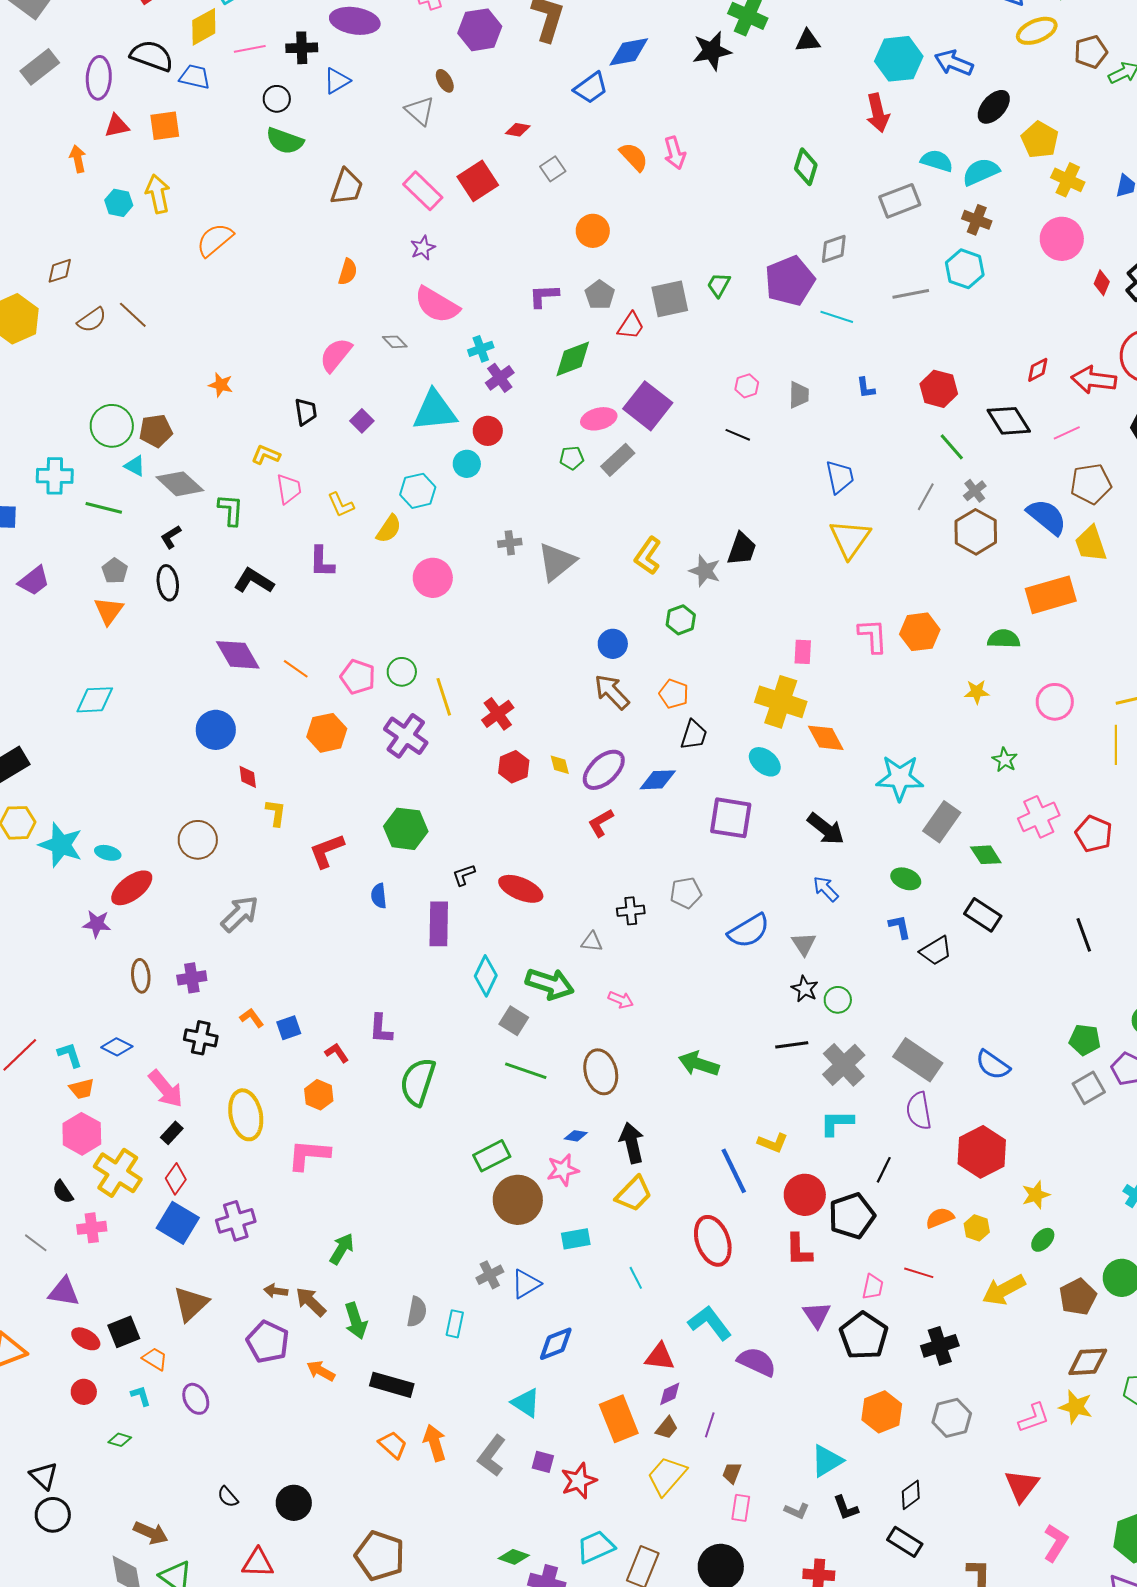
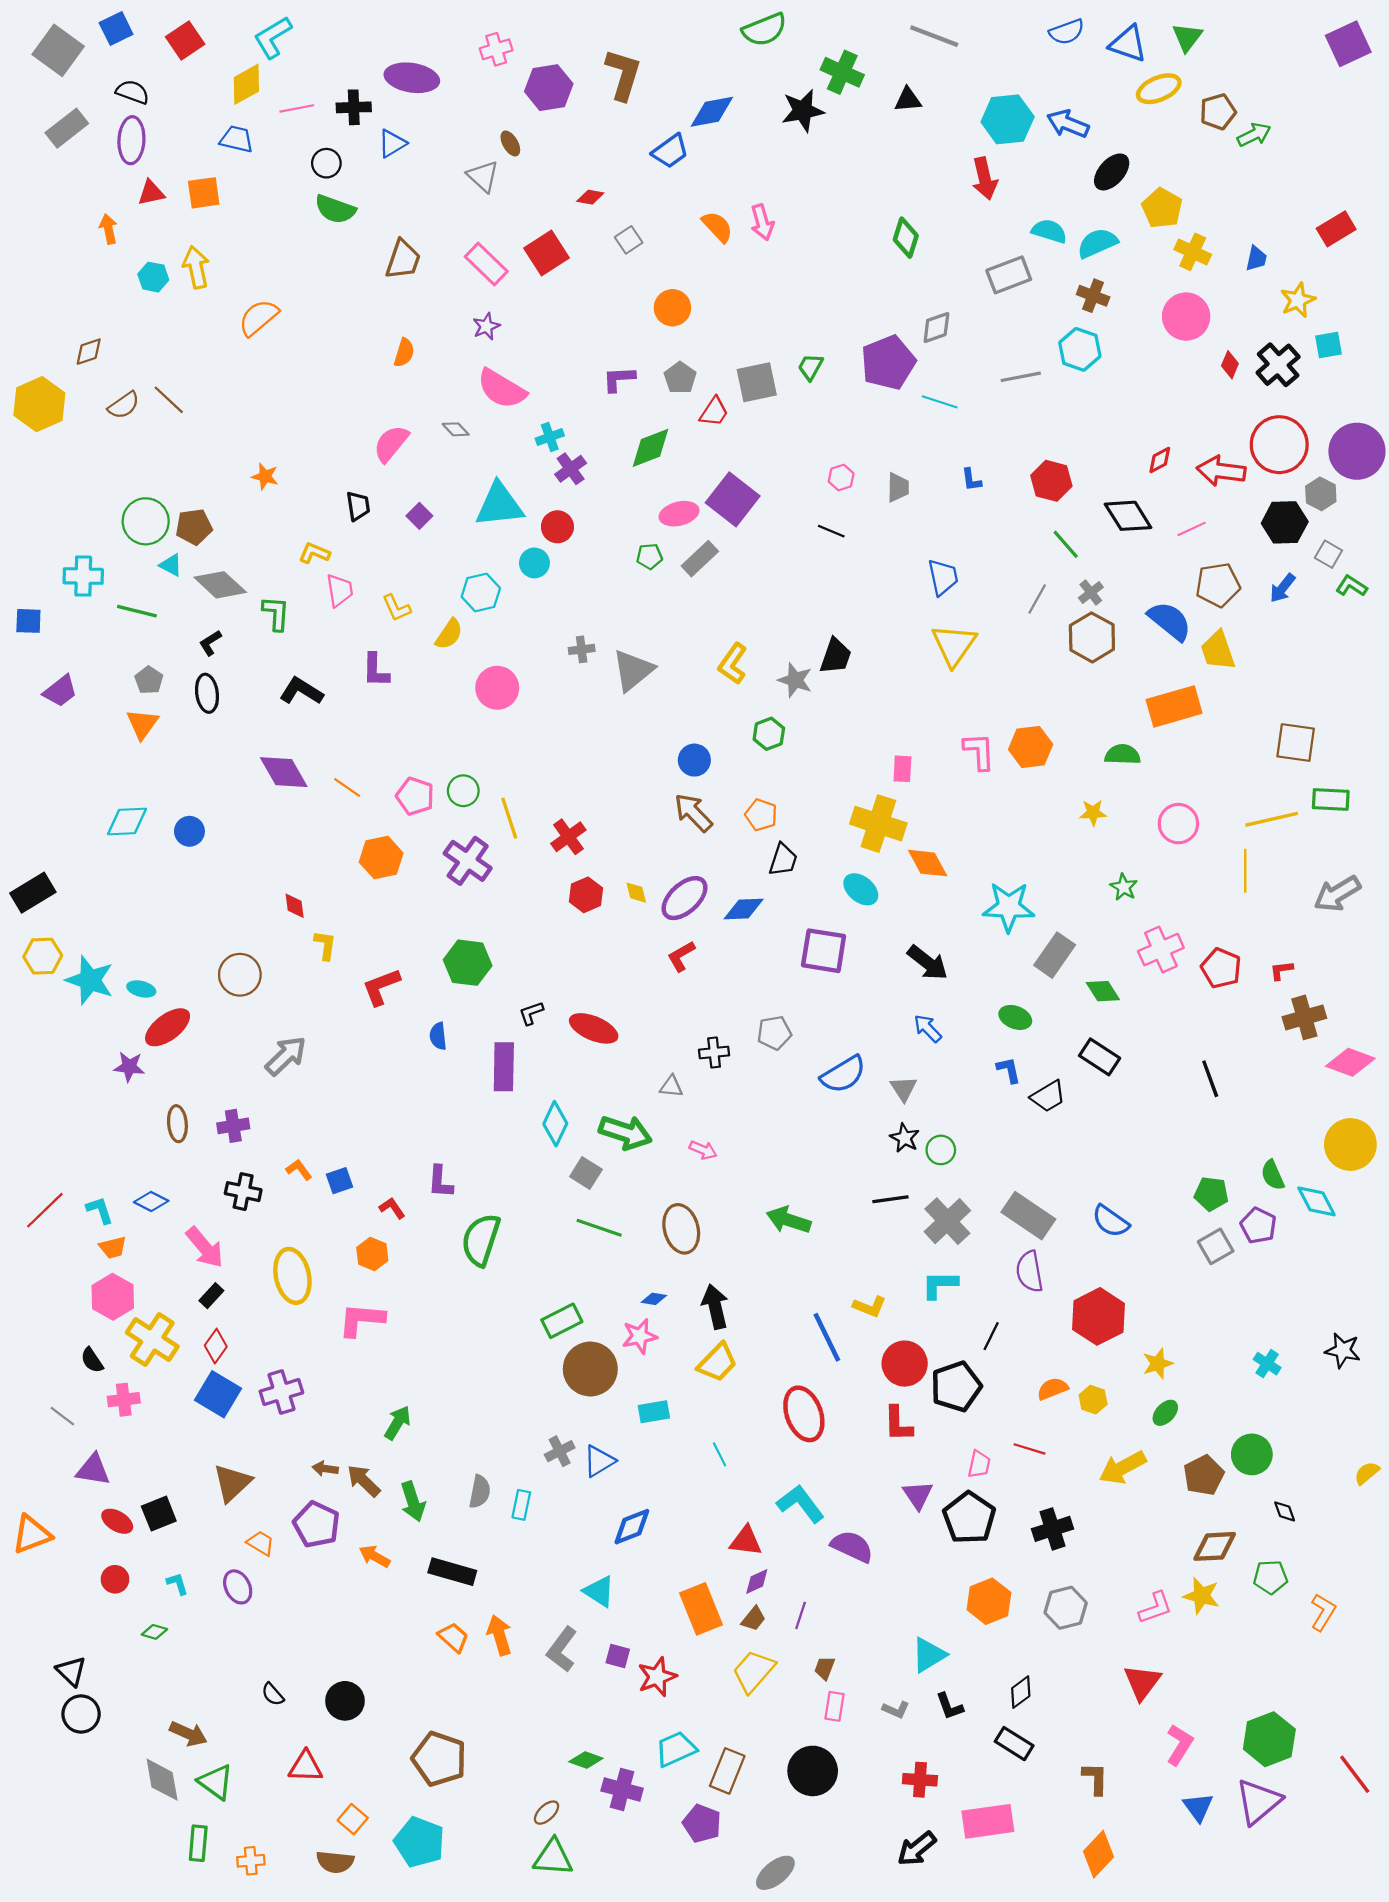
black semicircle: (152, 56) -> (133, 92), moved, size x0.7
blue circle: (216, 730) -> (189, 831), moved, size x0.7
orange trapezoid: (155, 1359) -> (261, 1543), moved

